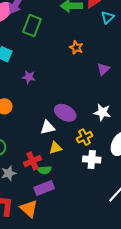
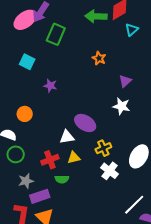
white star: (102, 112) -> (121, 106), moved
white cross: (92, 160) -> (110, 171), turned 30
red cross: (33, 161) -> (50, 160), moved
purple rectangle: (44, 188) -> (40, 196), moved

